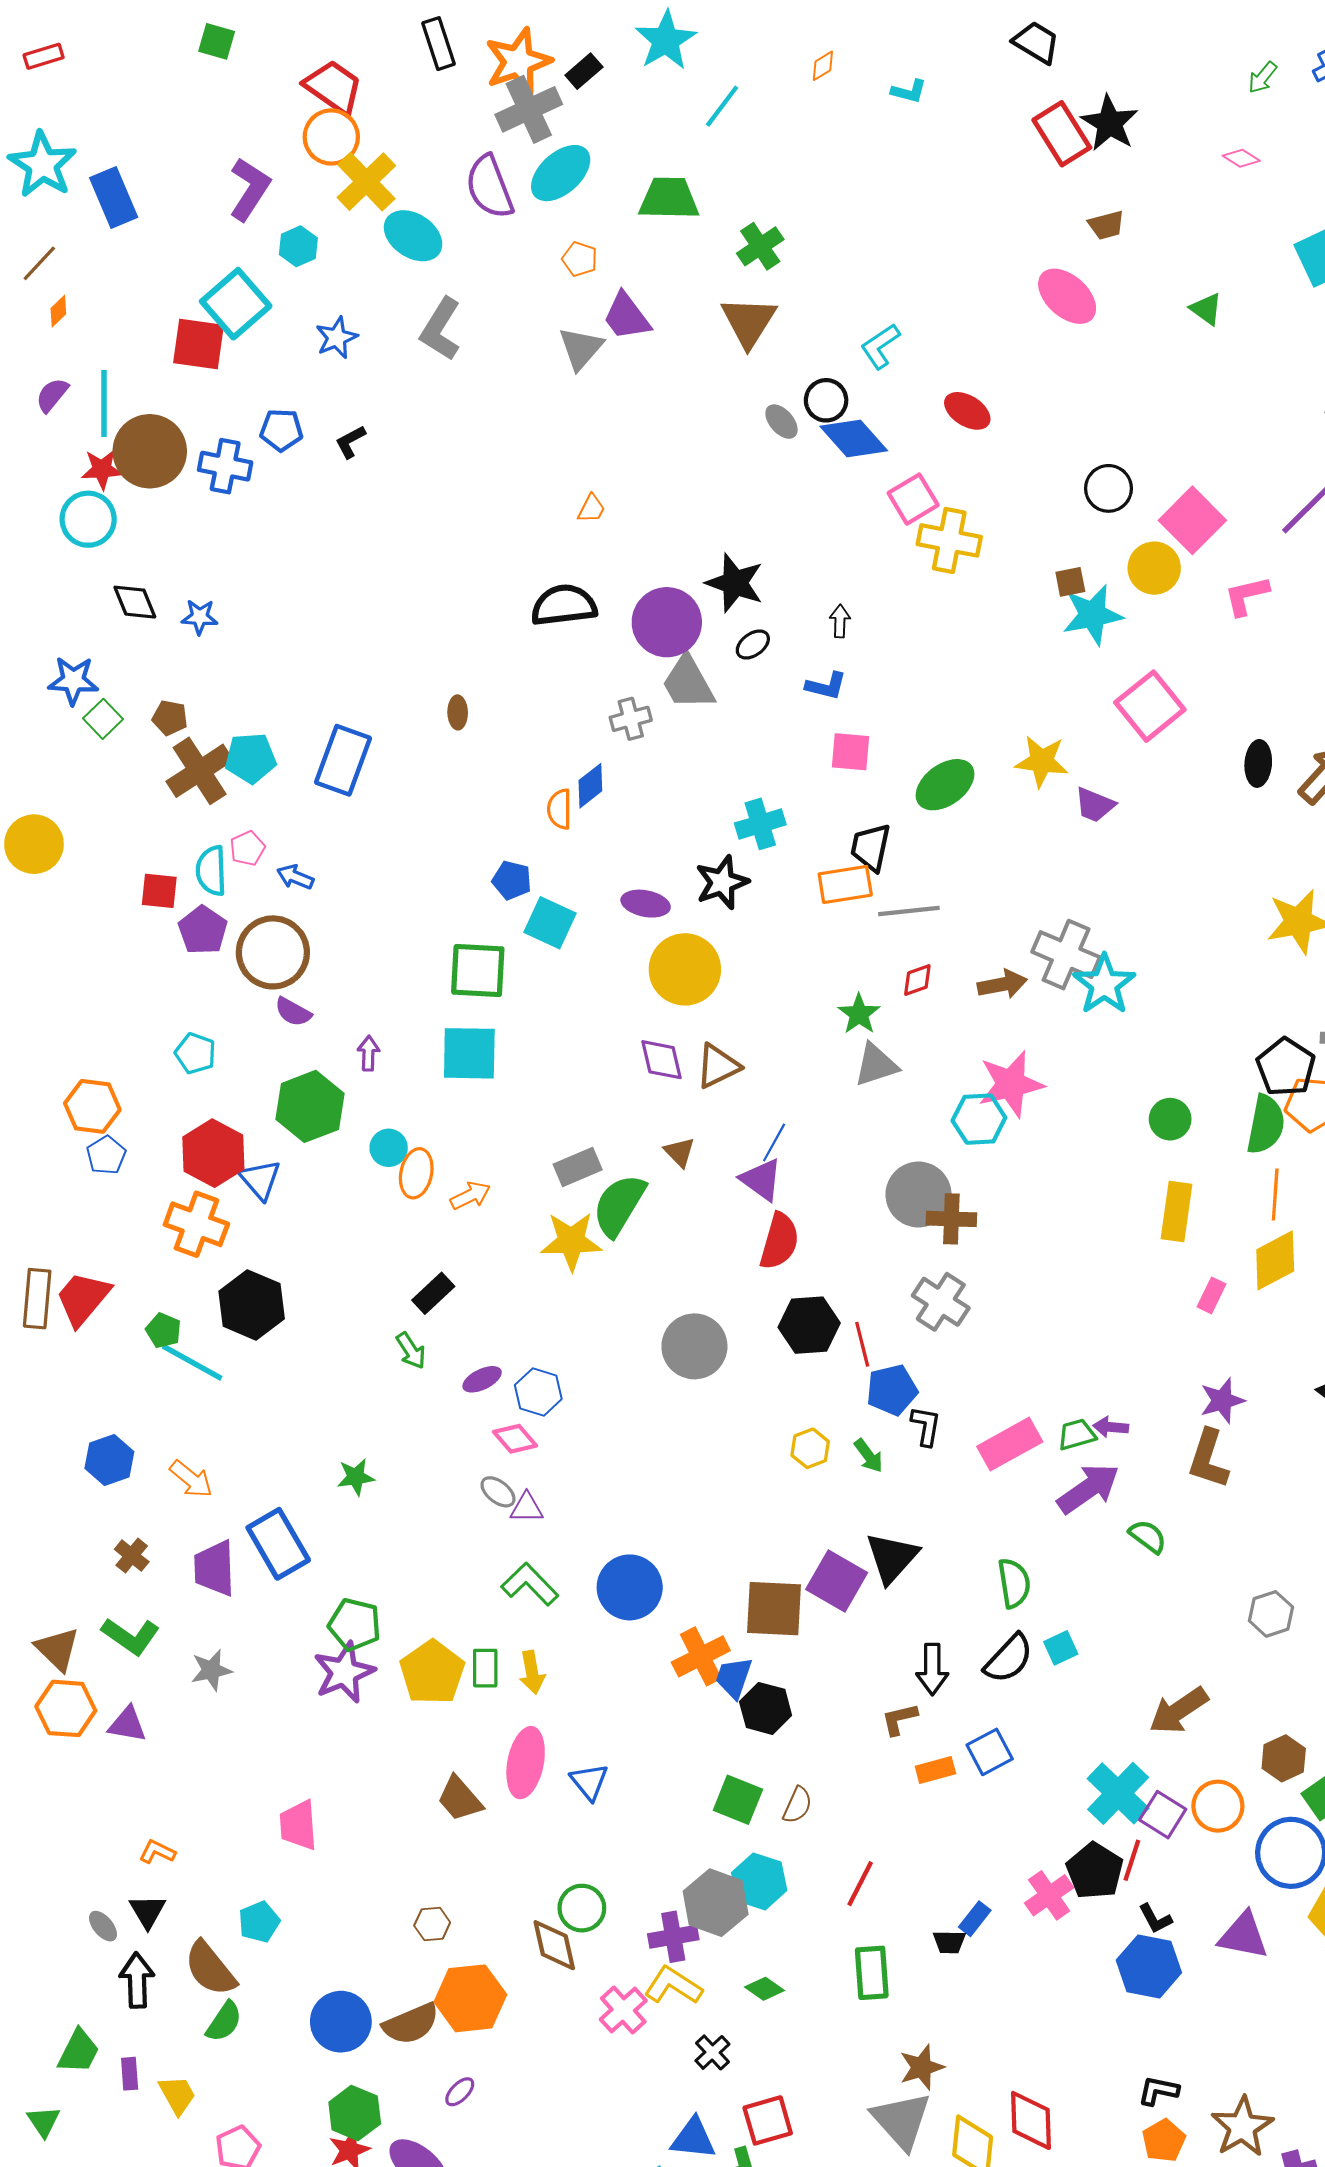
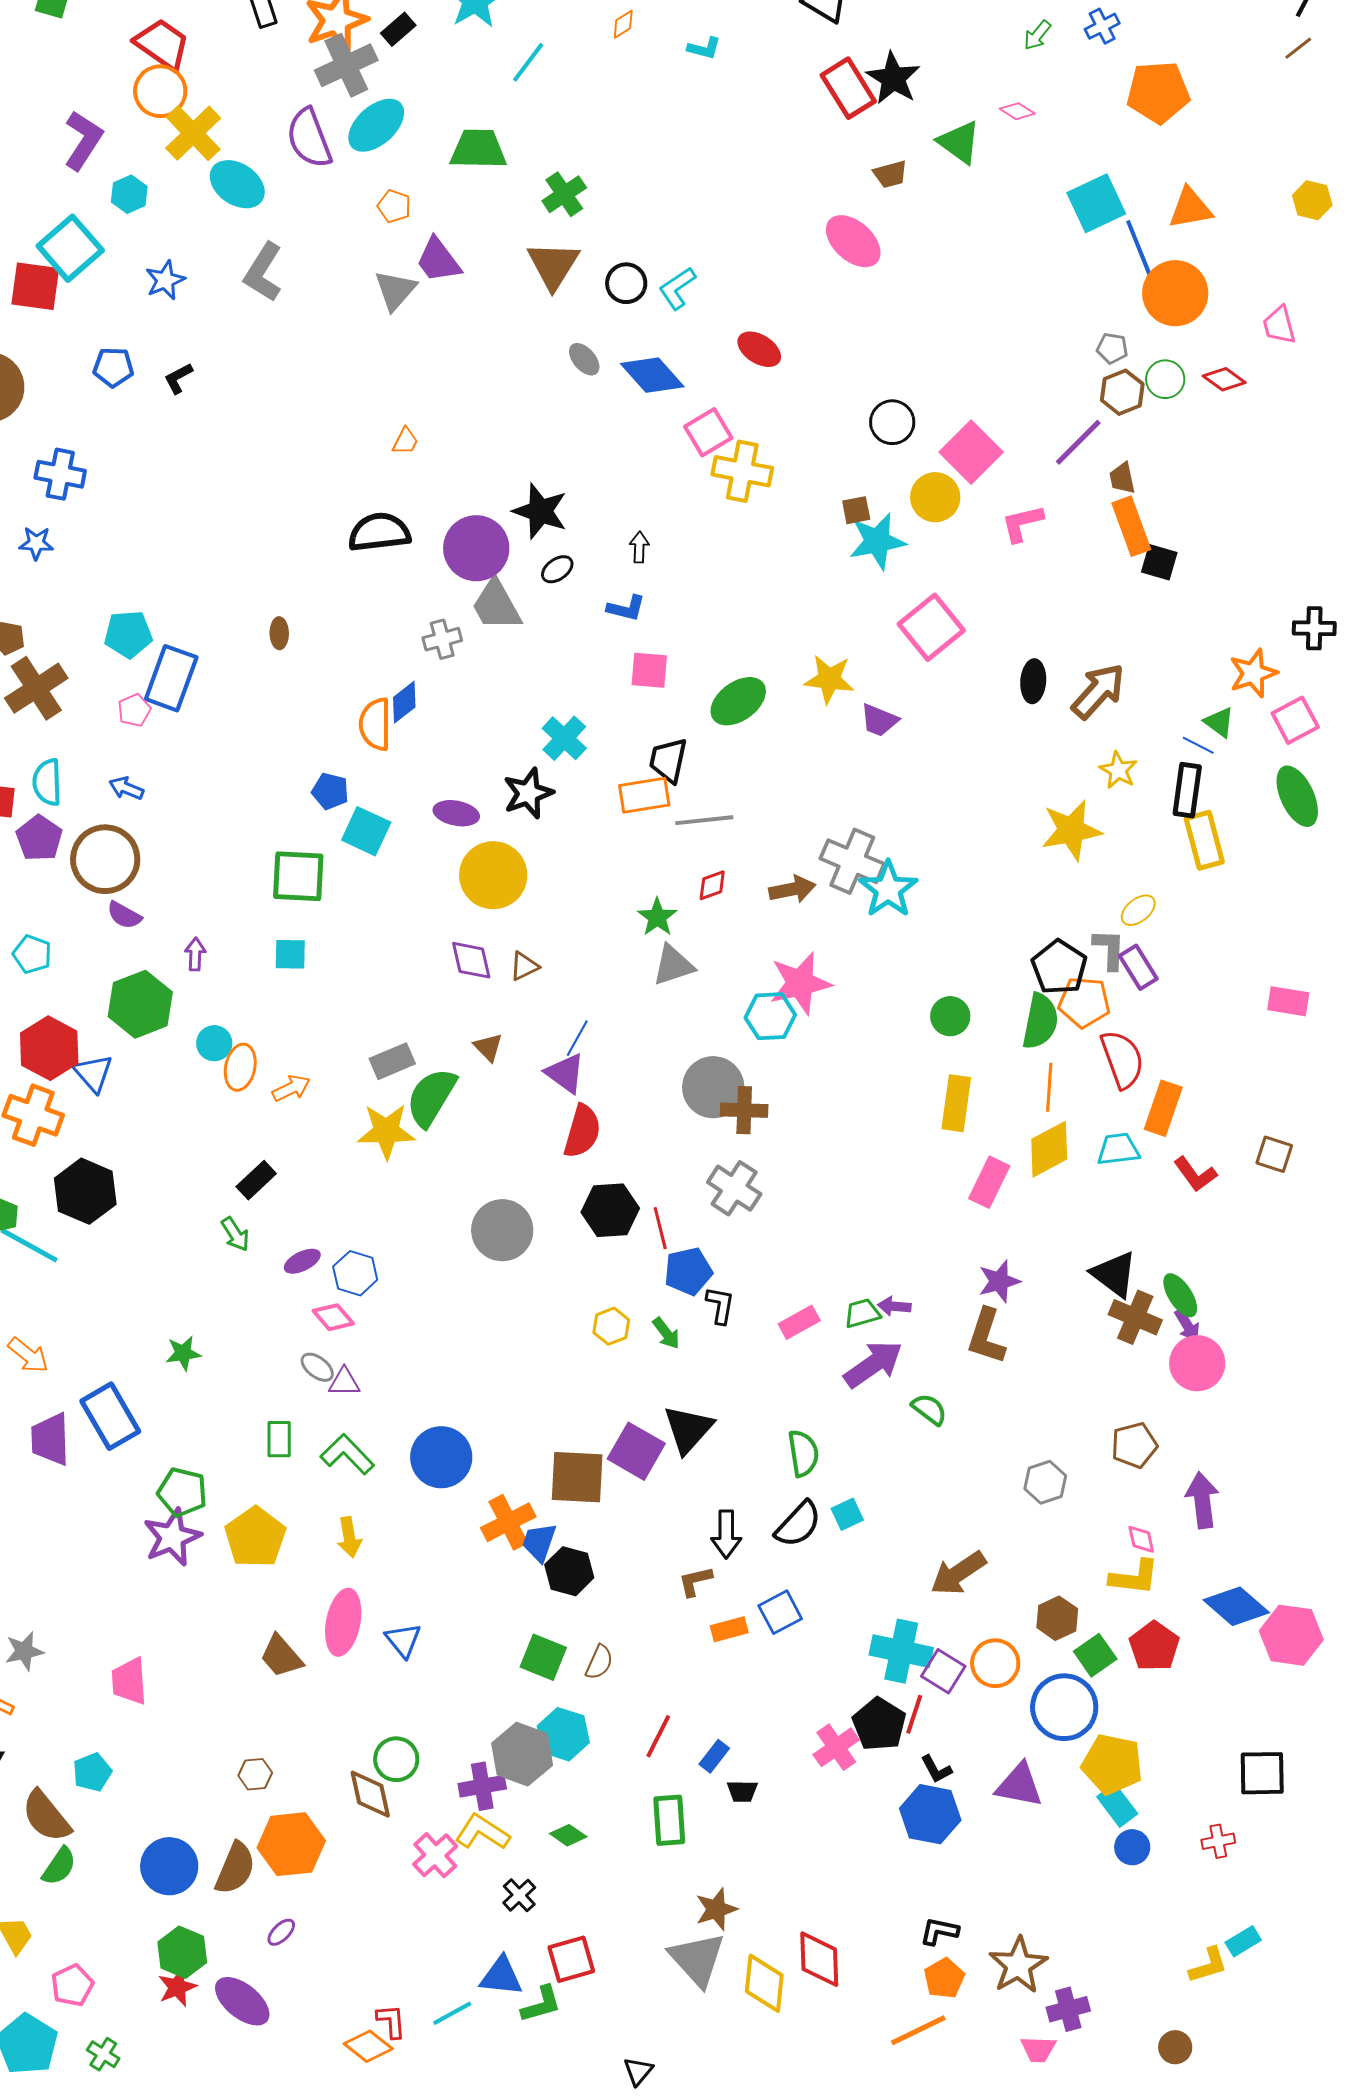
green triangle: (1206, 309) -> (959, 142), moved, size x1.4
black circle: (826, 400) -> (626, 283), moved
blue cross: (225, 466) -> (60, 474), moved
cyan pentagon: (251, 758) -> (128, 634), moved
orange semicircle: (560, 809) -> (375, 724), size x1.4
cyan cross: (760, 824) -> (564, 738), turned -30
pink pentagon: (247, 848) -> (134, 710), moved
cyan square: (469, 1053) -> (290, 954), size x0.6
brown triangle: (718, 1066) -> (524, 966), size x0.7
pink rectangle: (1212, 1295) -> (989, 1182), size x1.5
pink rectangle: (1010, 1444) -> (799, 1322), size x0.7
green rectangle: (485, 1668) -> (279, 1439), moved
gray star: (211, 1670) -> (24, 1651), moved
cyan cross: (1118, 1793) -> (901, 1651), turned -32
blue rectangle: (975, 1919) -> (714, 1756), moved
brown semicircle: (411, 2024) -> (235, 1868), turned -44

